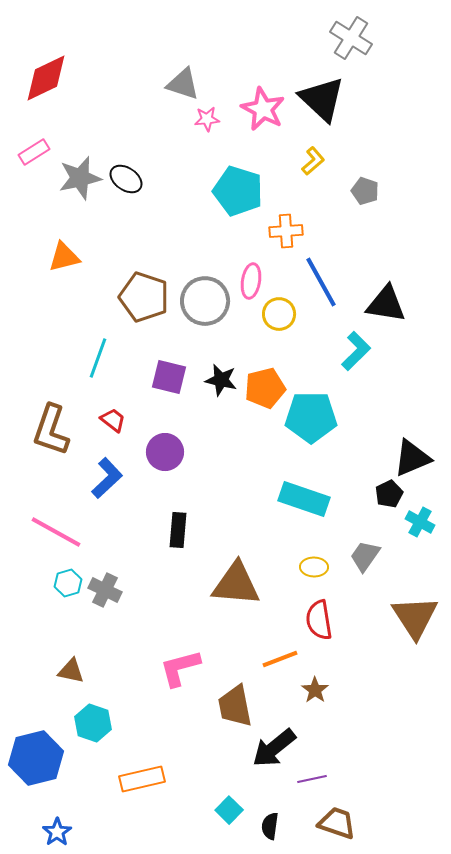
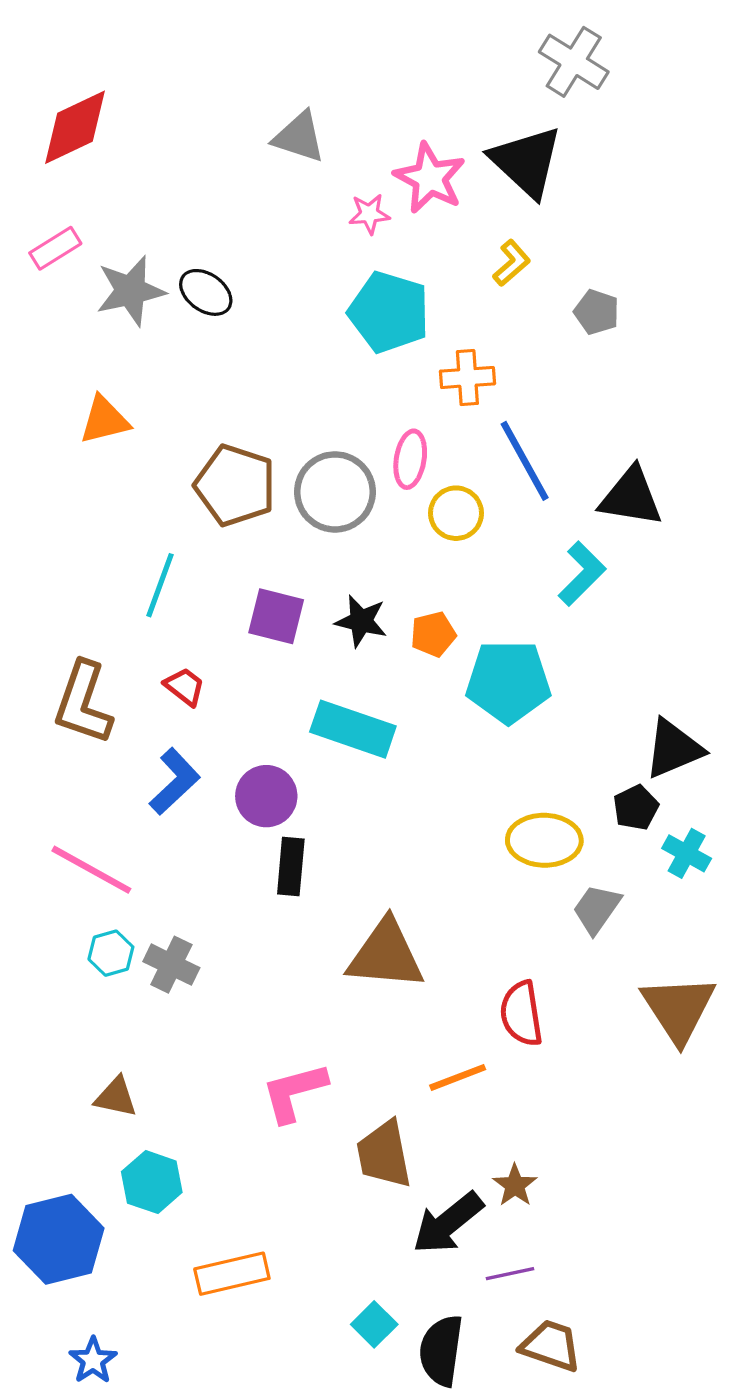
pink star: (207, 119) -> (369, 214), moved
orange pentagon: (265, 388) -> (433, 634), size x0.7
purple circle: (165, 452) -> (266, 796), moved
cyan rectangle: (304, 499) -> (353, 729), moved
yellow ellipse: (314, 567) -> (544, 840), moved, size x1.6
brown star: (315, 690) -> (515, 1185), moved
black semicircle: (270, 826) -> (441, 1351), size x1.6

